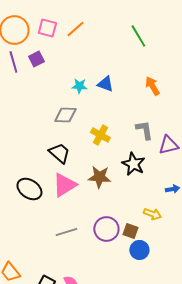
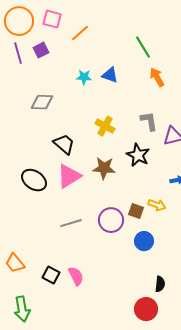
orange line: (75, 29) -> (80, 33), moved
green line: (138, 36) -> (143, 47), moved
gray diamond: (65, 115) -> (42, 102), moved
brown square: (130, 231) -> (136, 211), moved

